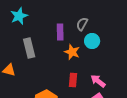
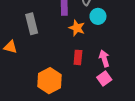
pink arrow: (98, 81) -> (104, 58), turned 35

